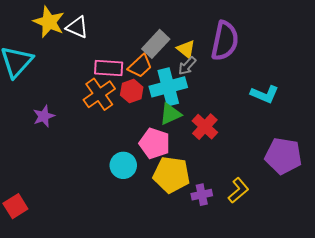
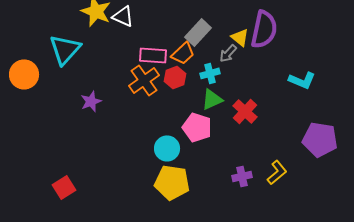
yellow triangle: (186, 49) -> (240, 37), moved
cyan cross: (168, 87) -> (210, 73), size x0.6
yellow pentagon: (171, 175) -> (172, 182), moved

